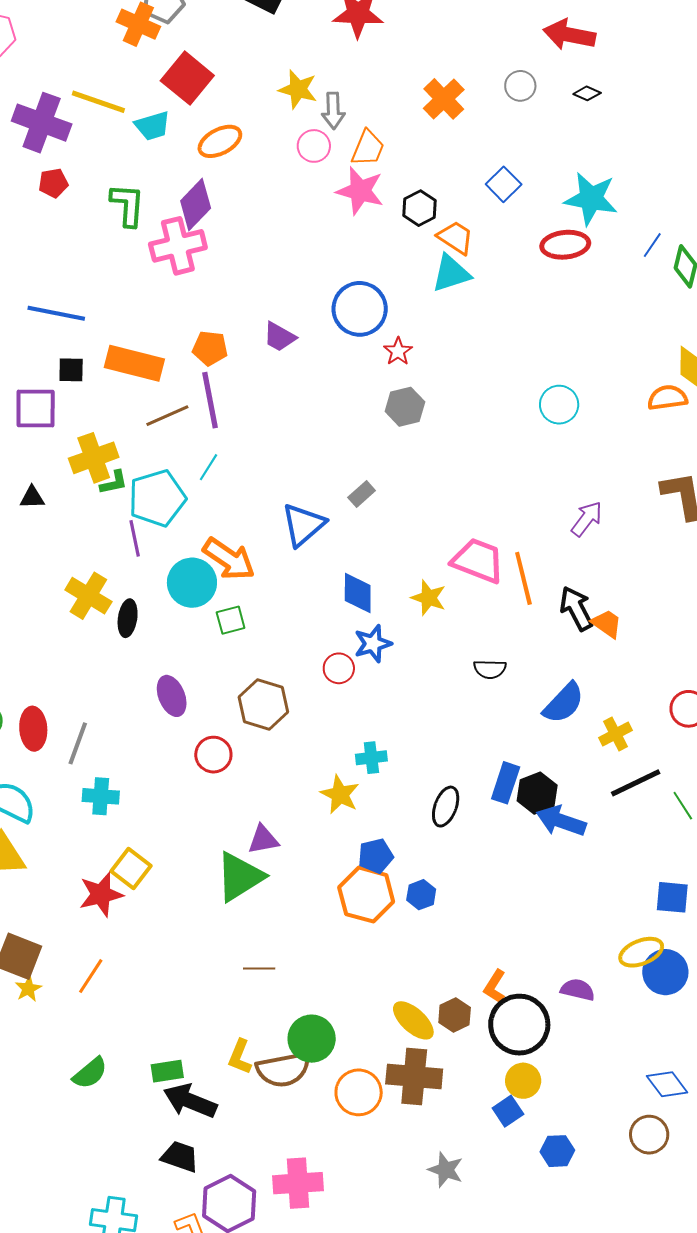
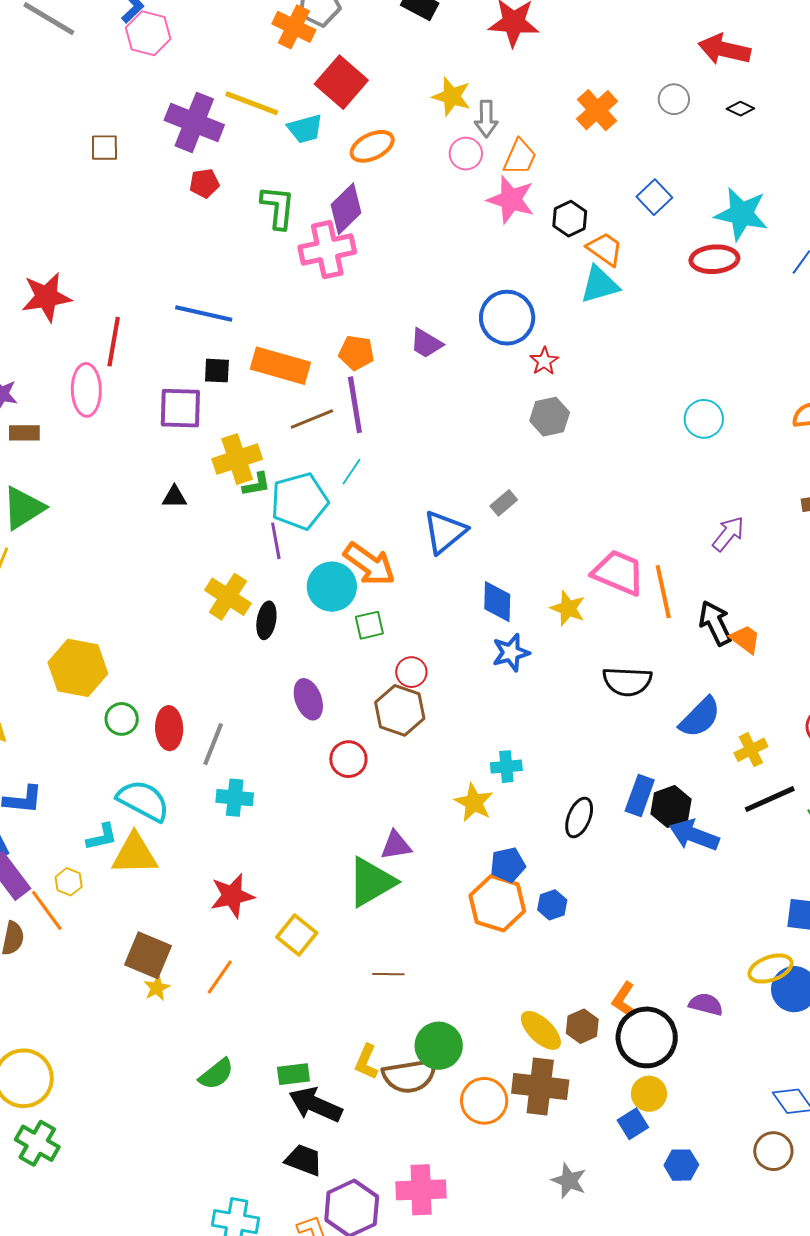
red circle: (339, 668) -> (411, 672), moved
black semicircle: (490, 669) -> (627, 681), size x1.5
yellow square: (131, 869) -> (297, 935), moved

